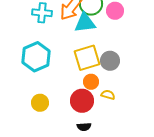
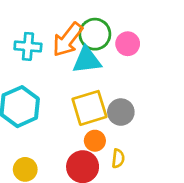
yellow semicircle: (108, 95) -> (118, 158), turned 80

